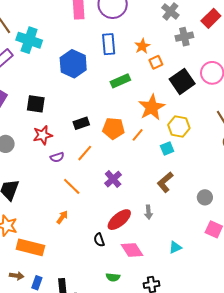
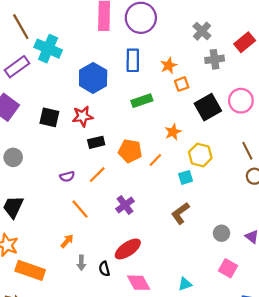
orange star: (152, 107) -> (173, 132), size x0.6
red star: (43, 135) -> (83, 116), moved
gray arrow: (148, 212) -> (81, 263), moved

